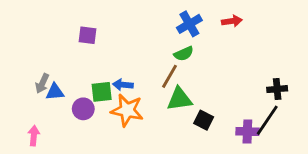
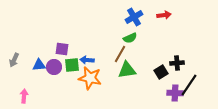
purple square: (87, 35) -> (62, 49), moved
gray arrow: (42, 83) -> (14, 60), moved
black cross: (277, 89) -> (177, 63), moved
purple circle: (83, 109) -> (54, 67), moved
black square: (204, 120) -> (161, 72), moved, turned 32

